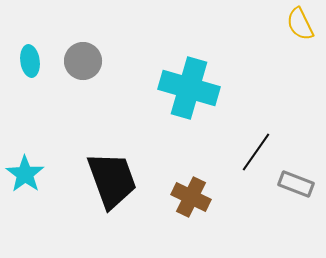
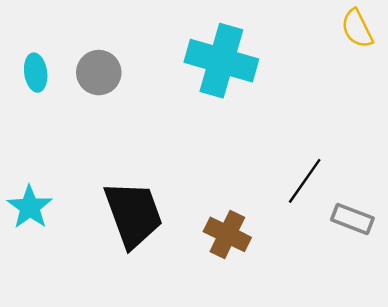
cyan cross: (189, 88) -> (221, 61), moved

